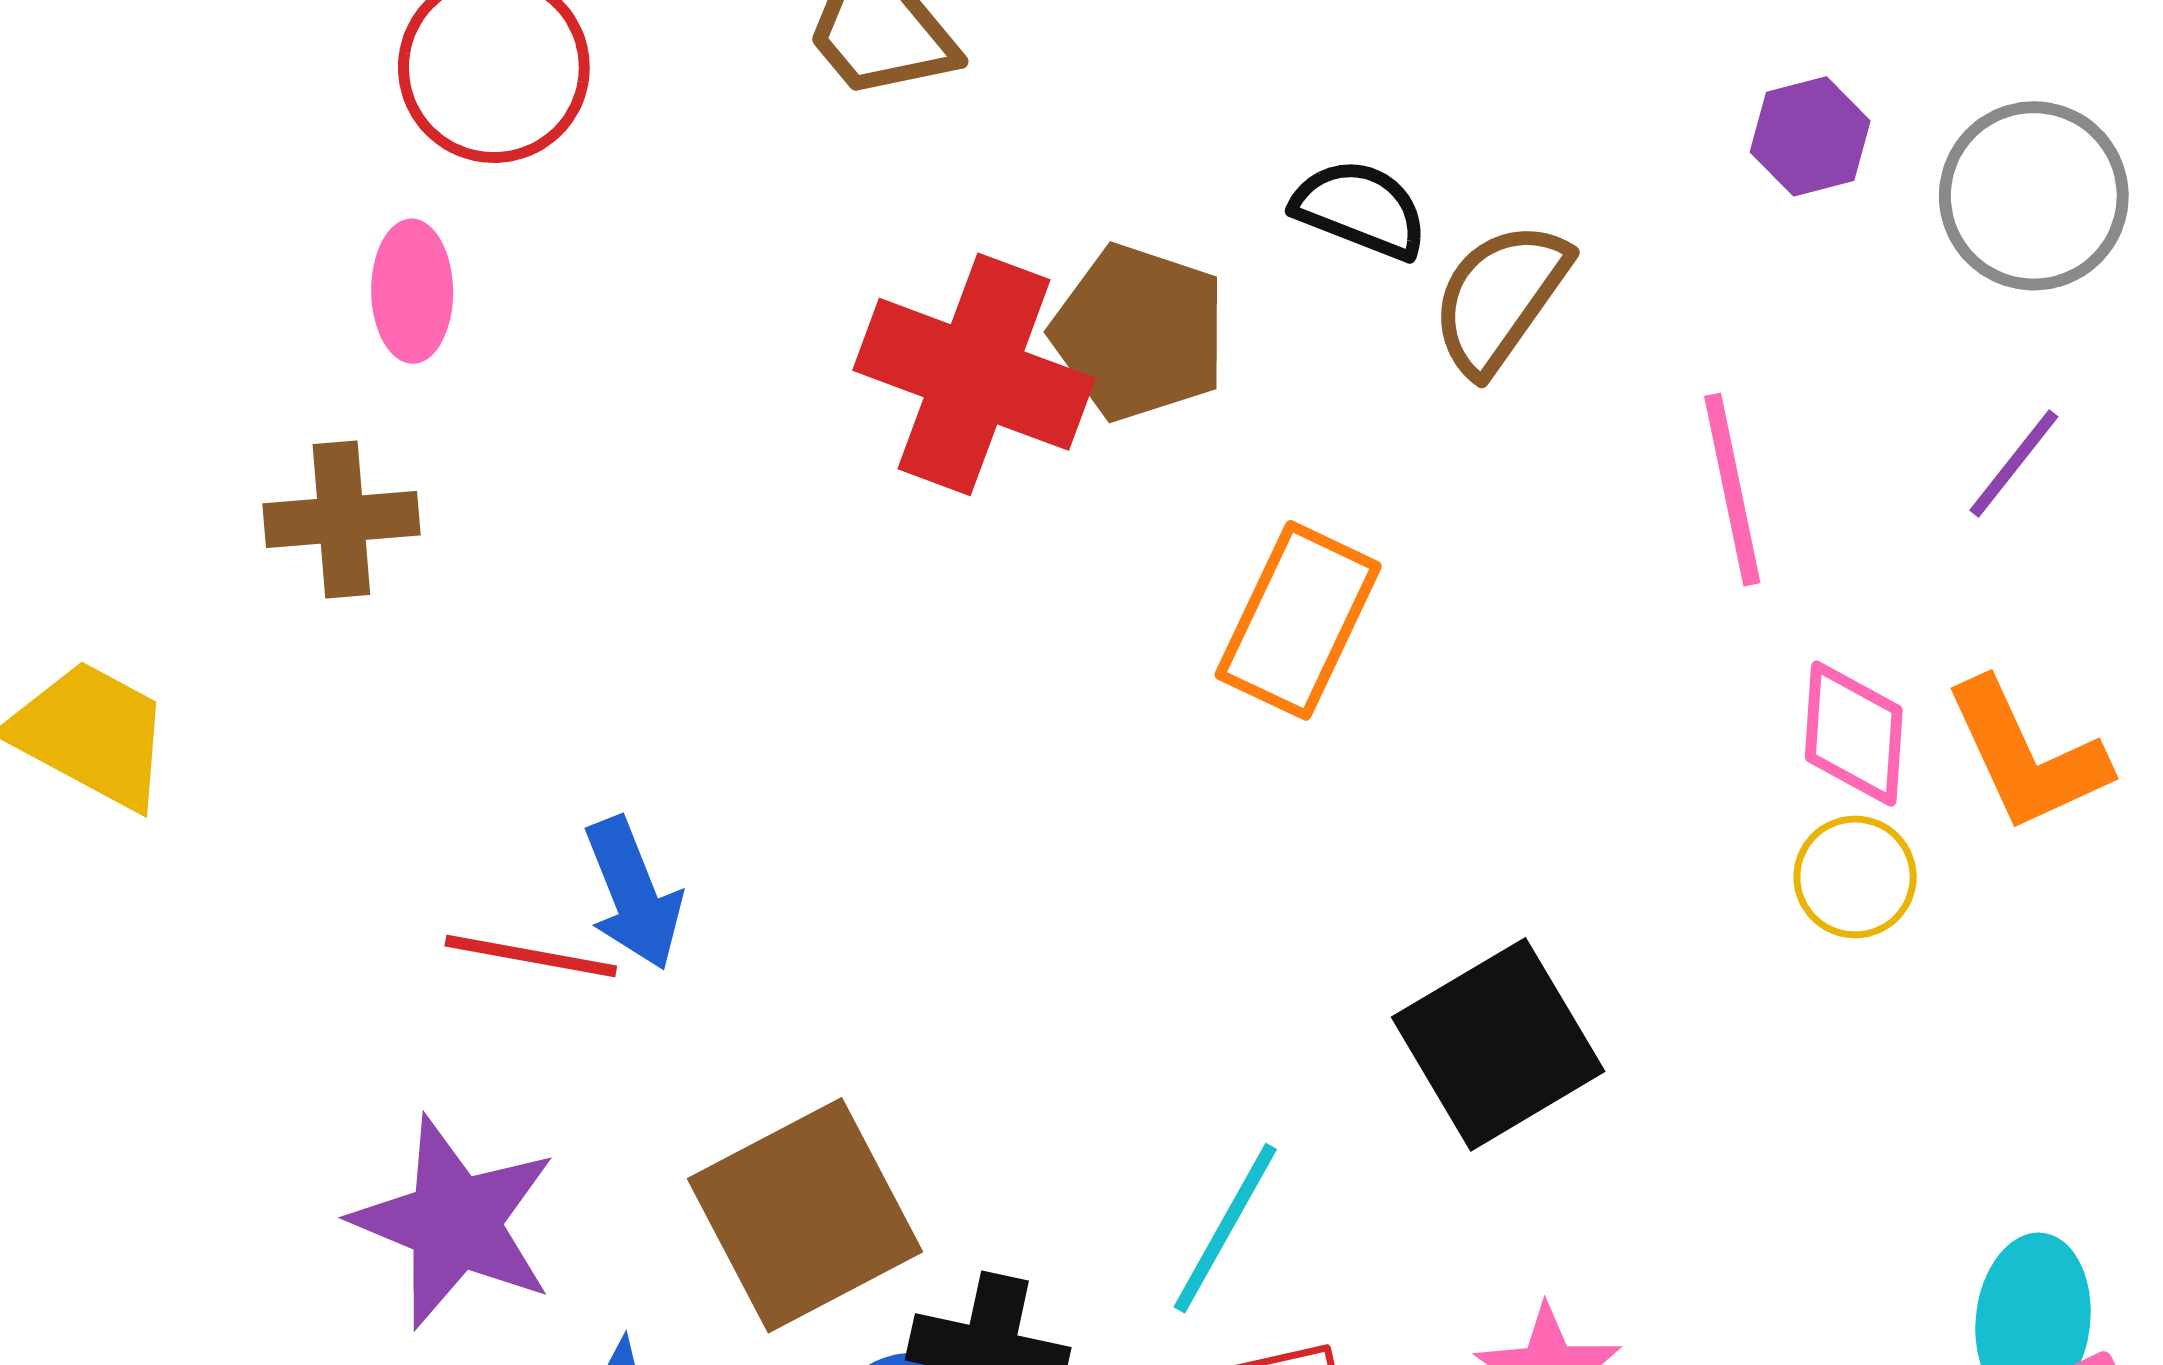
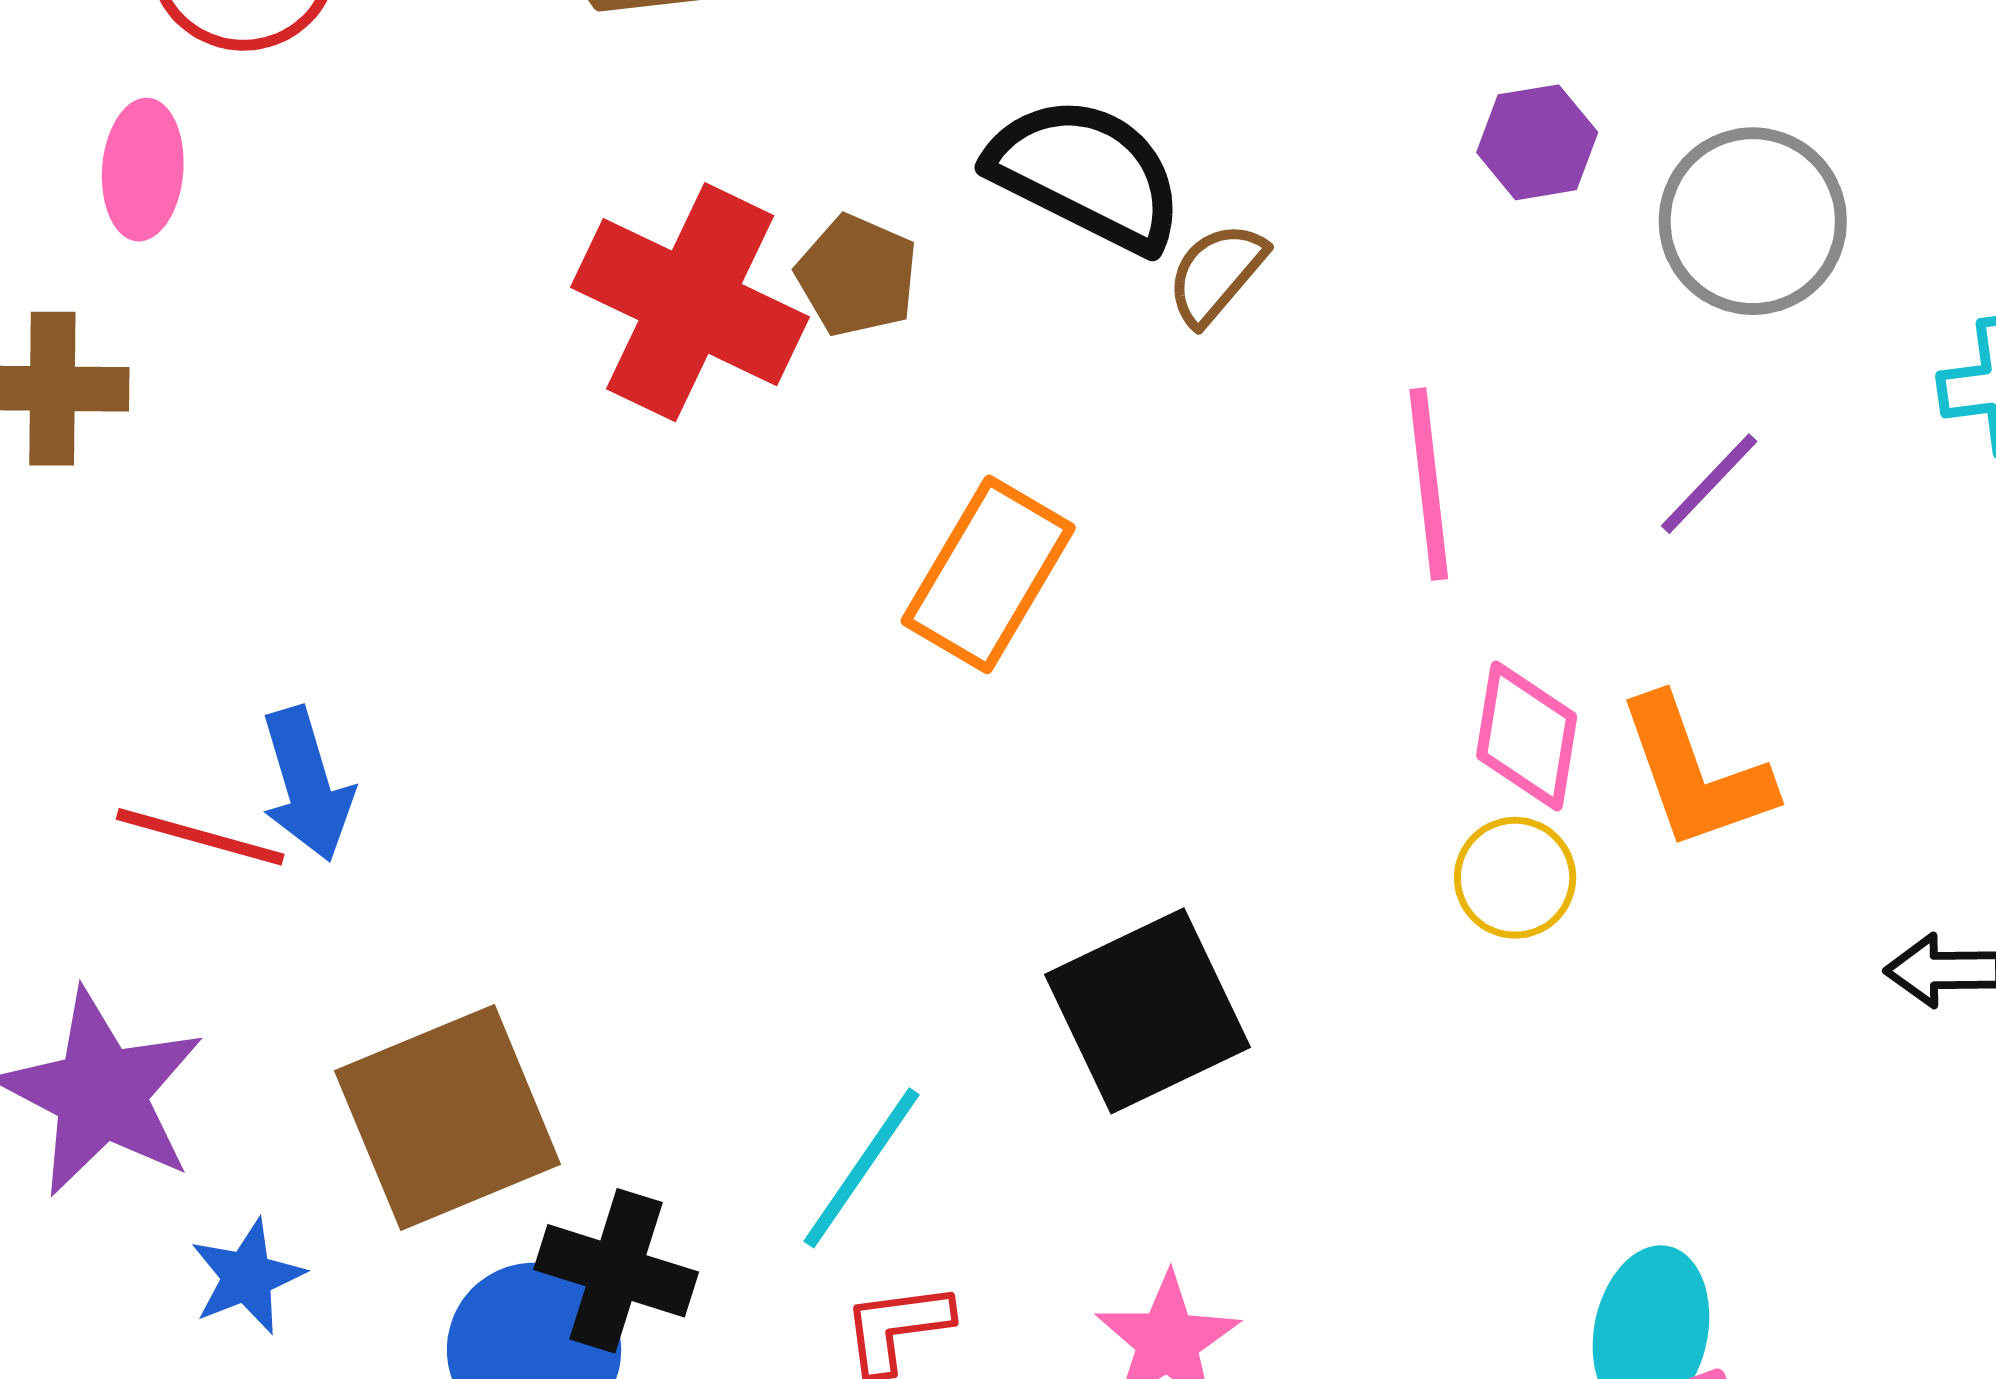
black semicircle: (1360, 209) -> (1086, 174), size x1.5
brown semicircle: (1500, 298) -> (1216, 274), size x0.7
brown pentagon: (1139, 332) -> (857, 276), size x0.7

